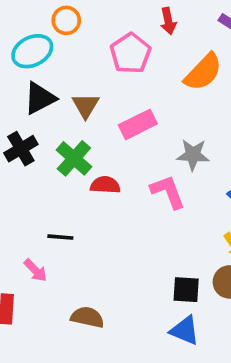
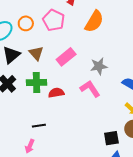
orange circle: (66, 20) -> (26, 23), moved
green cross: (74, 158) -> (37, 82), turned -30
pink arrow: (35, 270) -> (30, 146), turned 80

